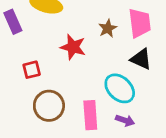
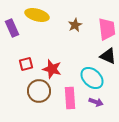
brown star: (108, 28) -> (75, 25), moved
red star: (73, 47) -> (52, 69), moved

